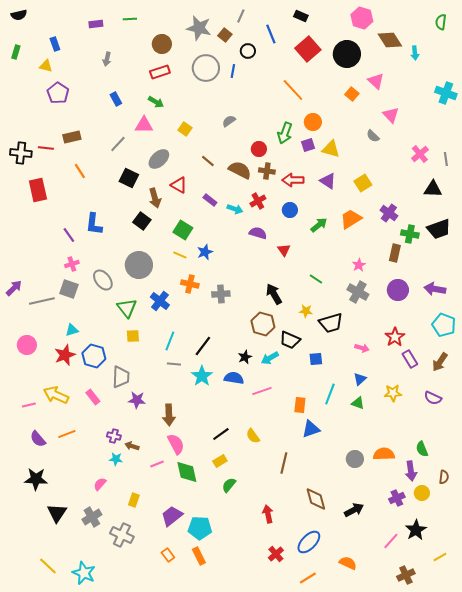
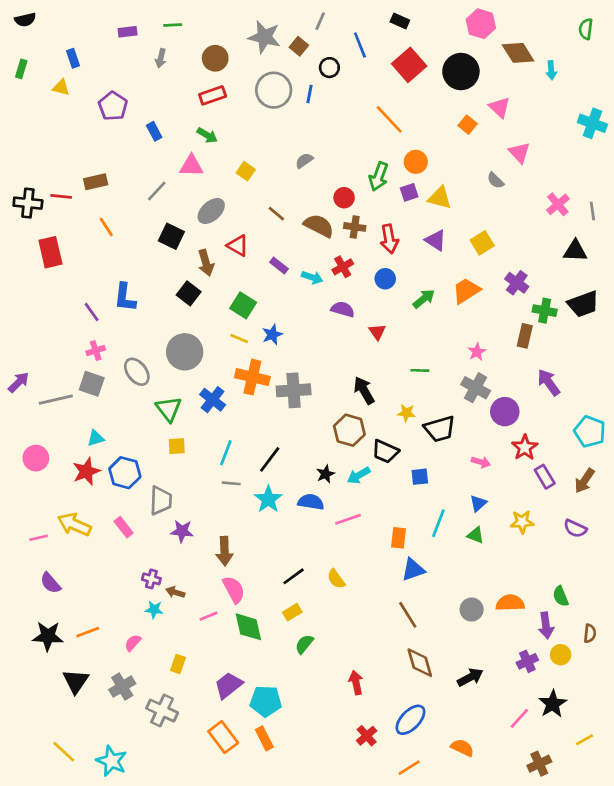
gray arrow: (107, 59) -> (161, 58), moved
purple pentagon: (58, 93) -> (113, 106), moved
red arrow: (293, 180) -> (389, 239), turned -100
green line: (316, 279) -> (420, 370), turned -32
orange cross: (190, 284) -> (252, 377), size x1.4
purple arrow: (435, 289) -> (549, 382), moved, turned 45
purple circle: (398, 290) -> (505, 412), moved
gray cross: (221, 294) -> (294, 390), size x1.4
orange line: (67, 434) -> (88, 632), moved
brown line: (284, 463) -> (408, 615), moved, turned -45
orange rectangle: (168, 555) -> (223, 737), size x1.6

